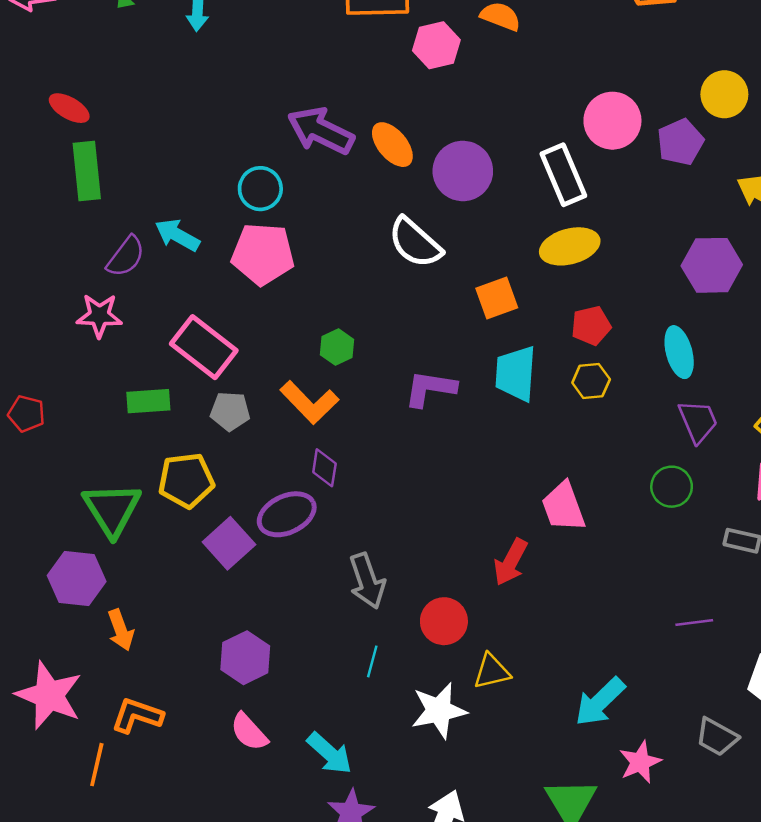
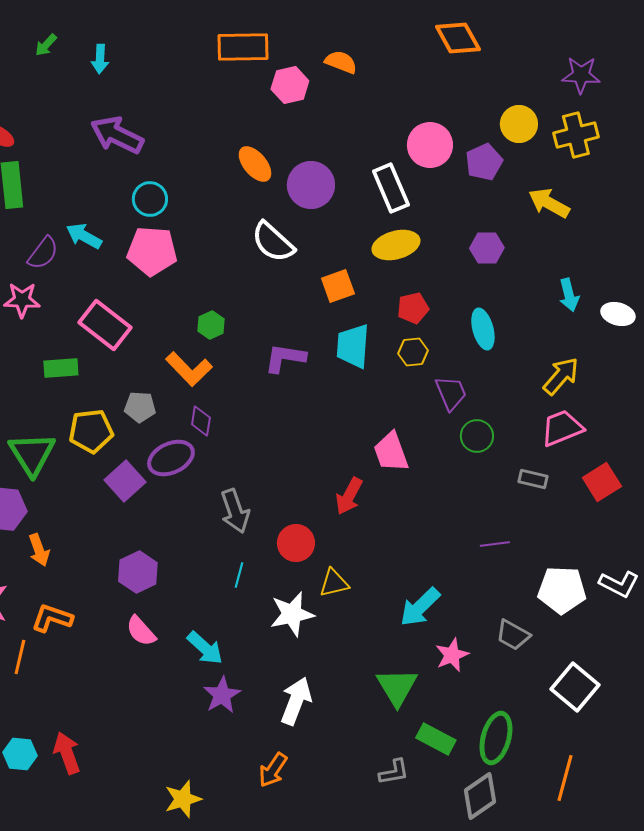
purple arrow: (321, 131) -> (117, 135), moved
purple hexagon: (712, 265) -> (487, 248), moved, size x0.7
gray pentagon: (230, 411) -> (140, 407), moved
purple trapezoid: (698, 421) -> (451, 393), moved

